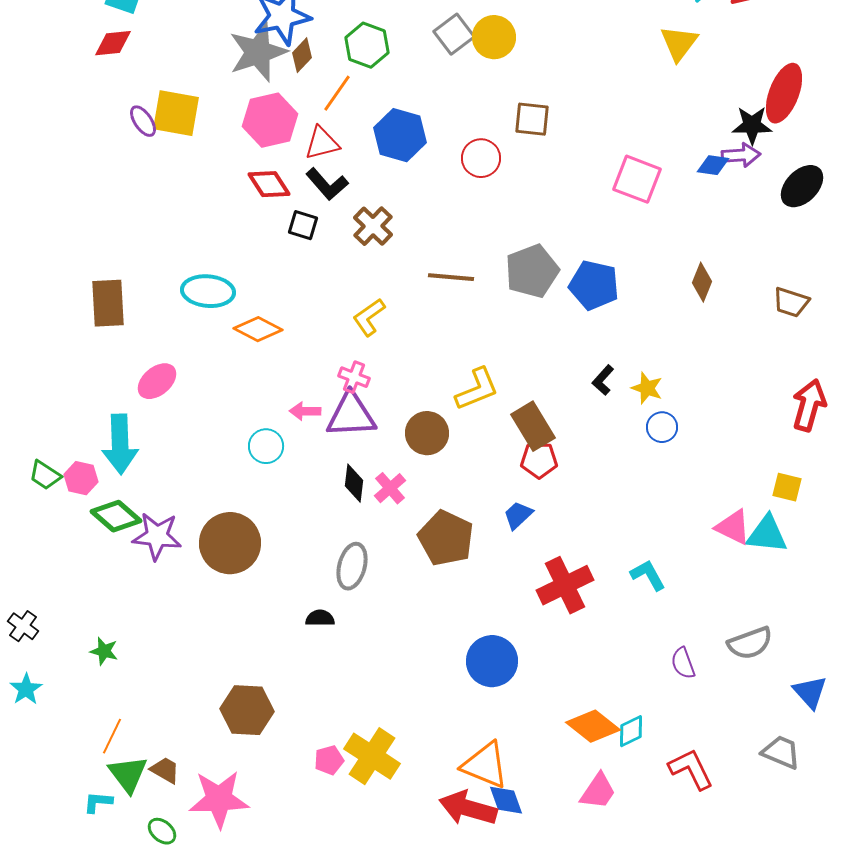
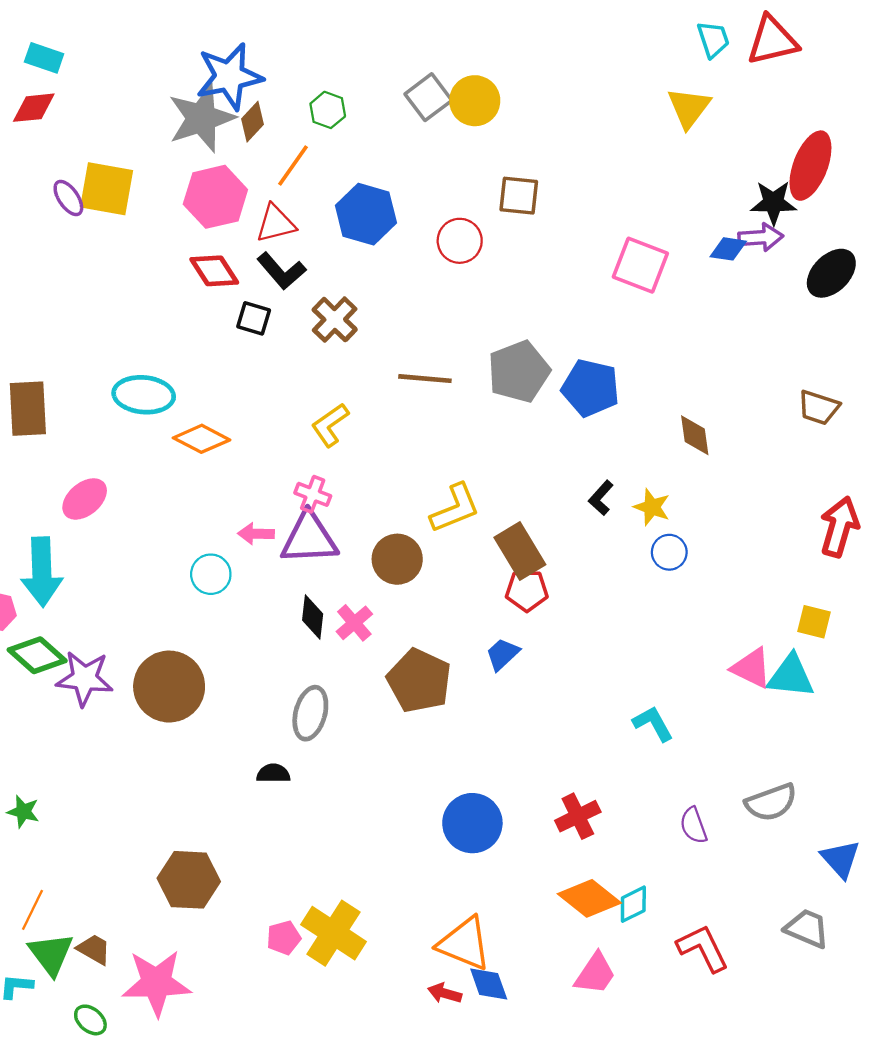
green hexagon: (367, 45) -> (328, 110), size x0.7
brown diamond: (702, 282) -> (695, 435), moved, turned -30
red cross: (565, 585) -> (578, 816), moved, size x0.7
red arrow: (468, 808) -> (445, 993), size x0.5

